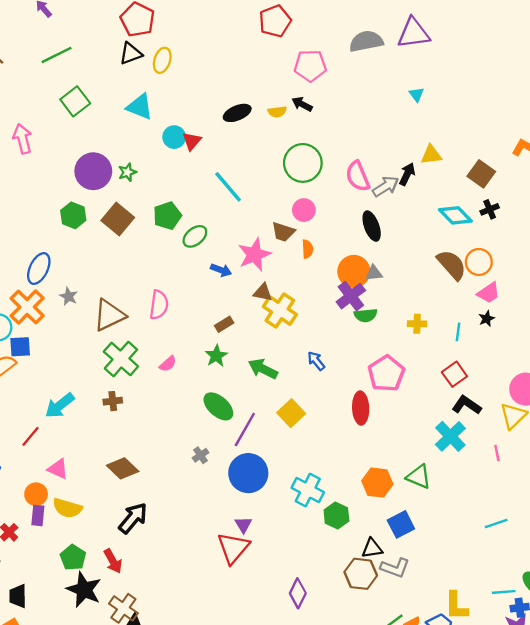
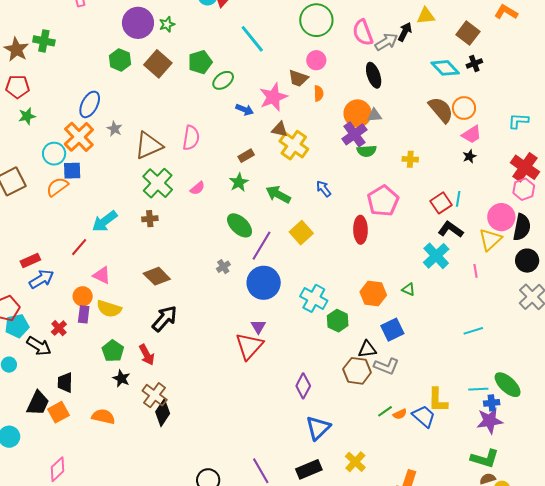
cyan line: (458, 332) -> (458, 199), moved
green triangle: (419, 477) -> (408, 289), size x0.6
black star: (84, 590) -> (121, 378), size x0.6

